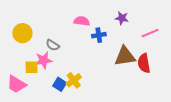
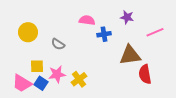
pink star: (44, 60) -> (57, 74), moved
red semicircle: (144, 63) -> (145, 74), moved
blue square: (60, 84) -> (41, 83), moved

